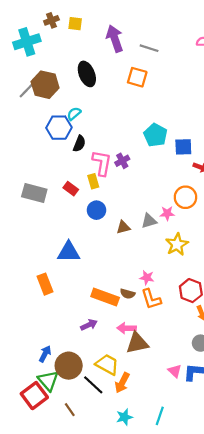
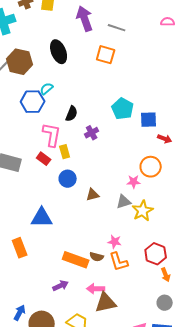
black semicircle: (79, 144) -> (72, 114), moved
pink L-shape: (102, 163) -> (52, 135), moved
gray triangle: (149, 221) -> (124, 202), moved

